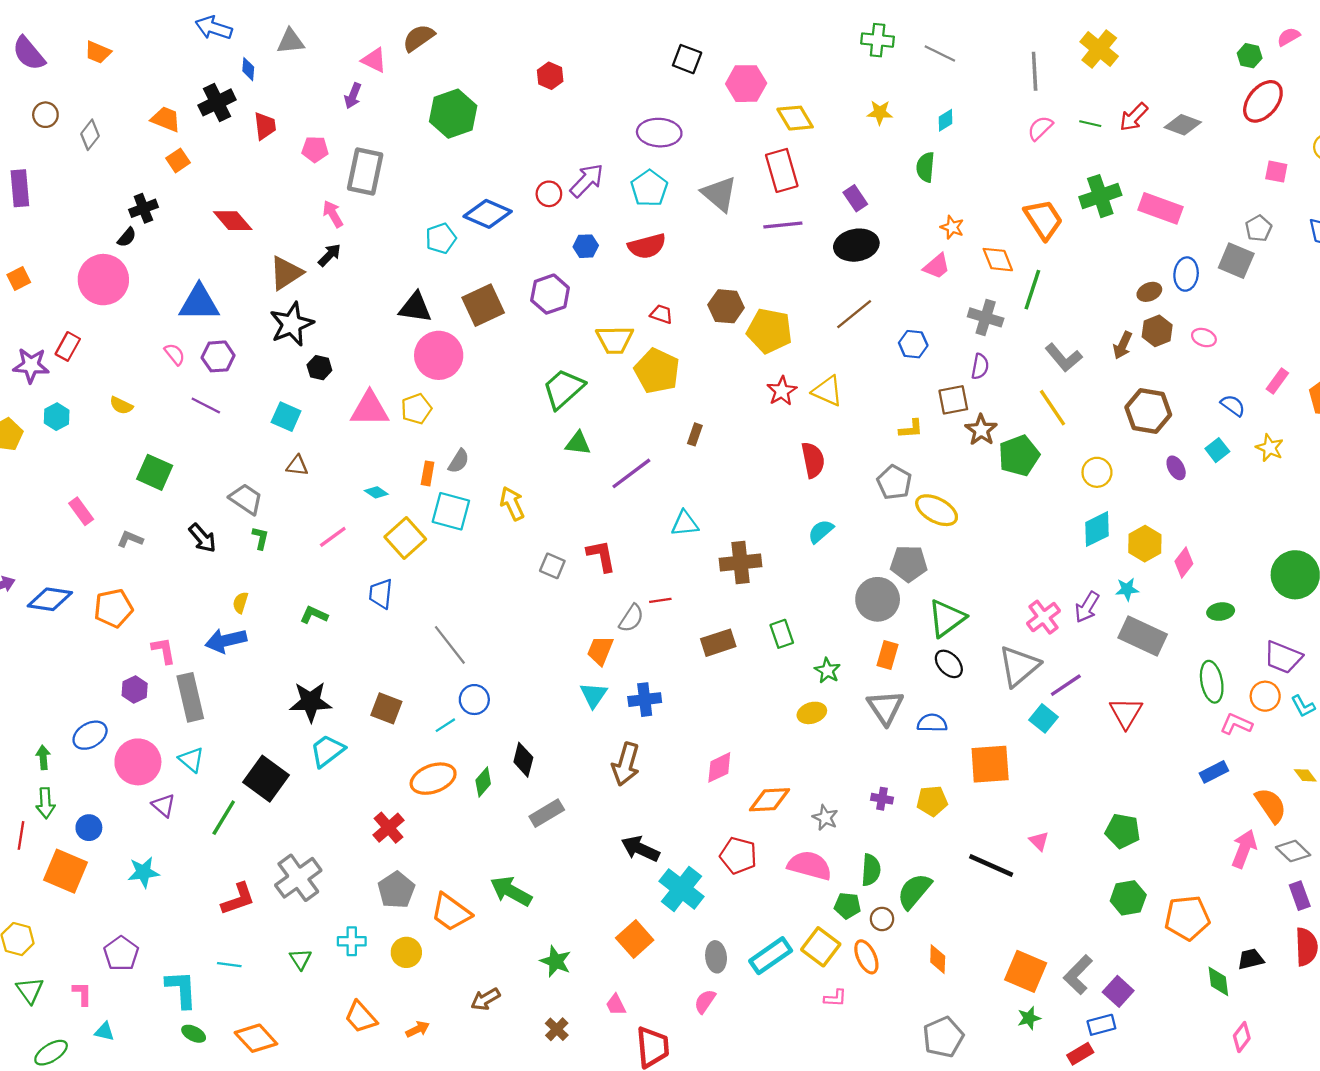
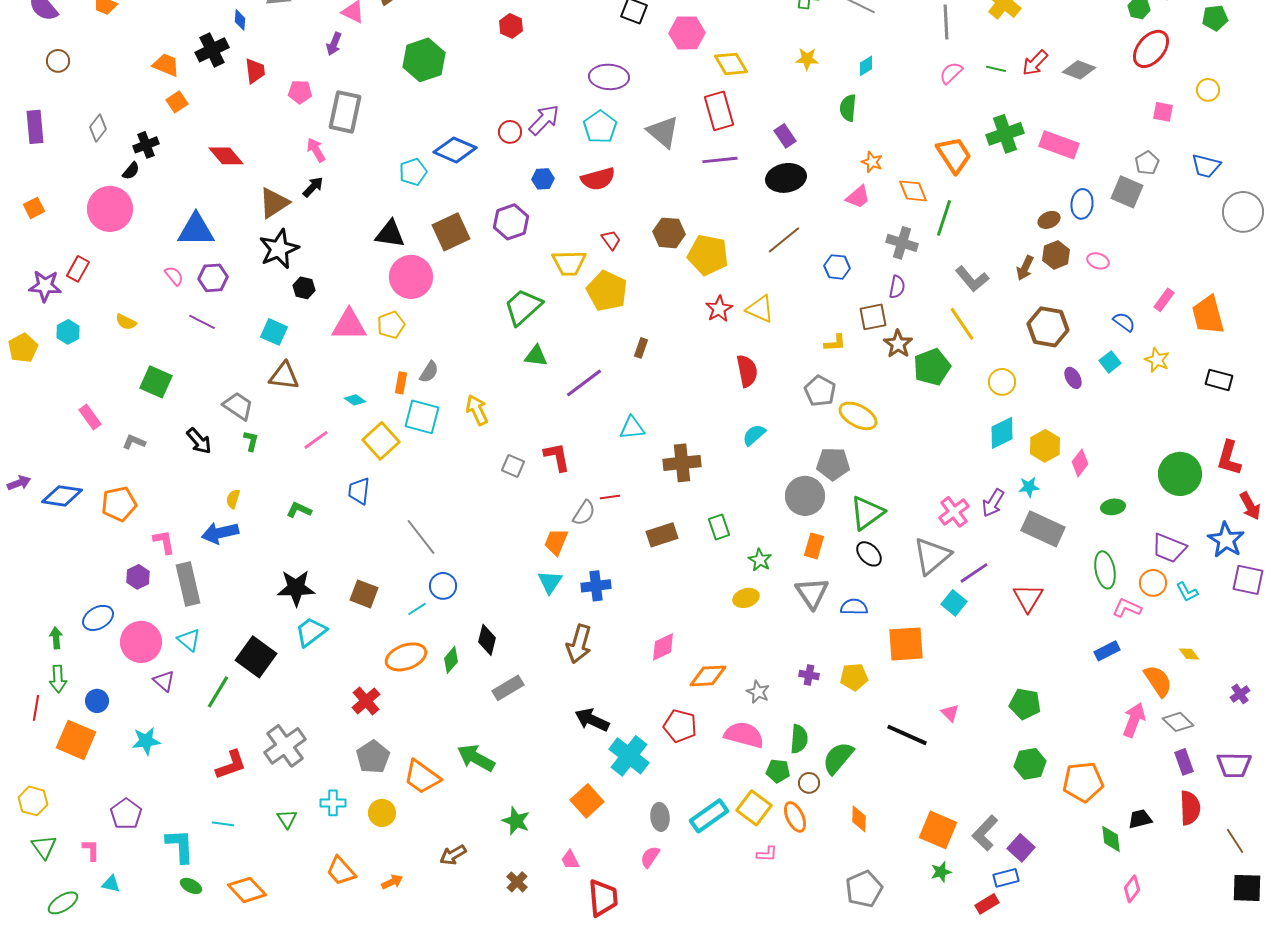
gray diamond: (90, 135) -> (98, 128), moved
red trapezoid: (661, 314) -> (611, 240), turned 35
brown triangle: (297, 466) -> (284, 376), size x1.5

